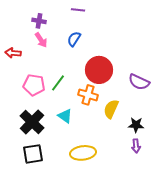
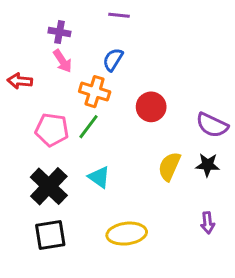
red circle: (99, 70) -> (151, 107), size x0.7
orange cross: (88, 95) -> (95, 92), moved
black star: (136, 125) -> (208, 165), moved

